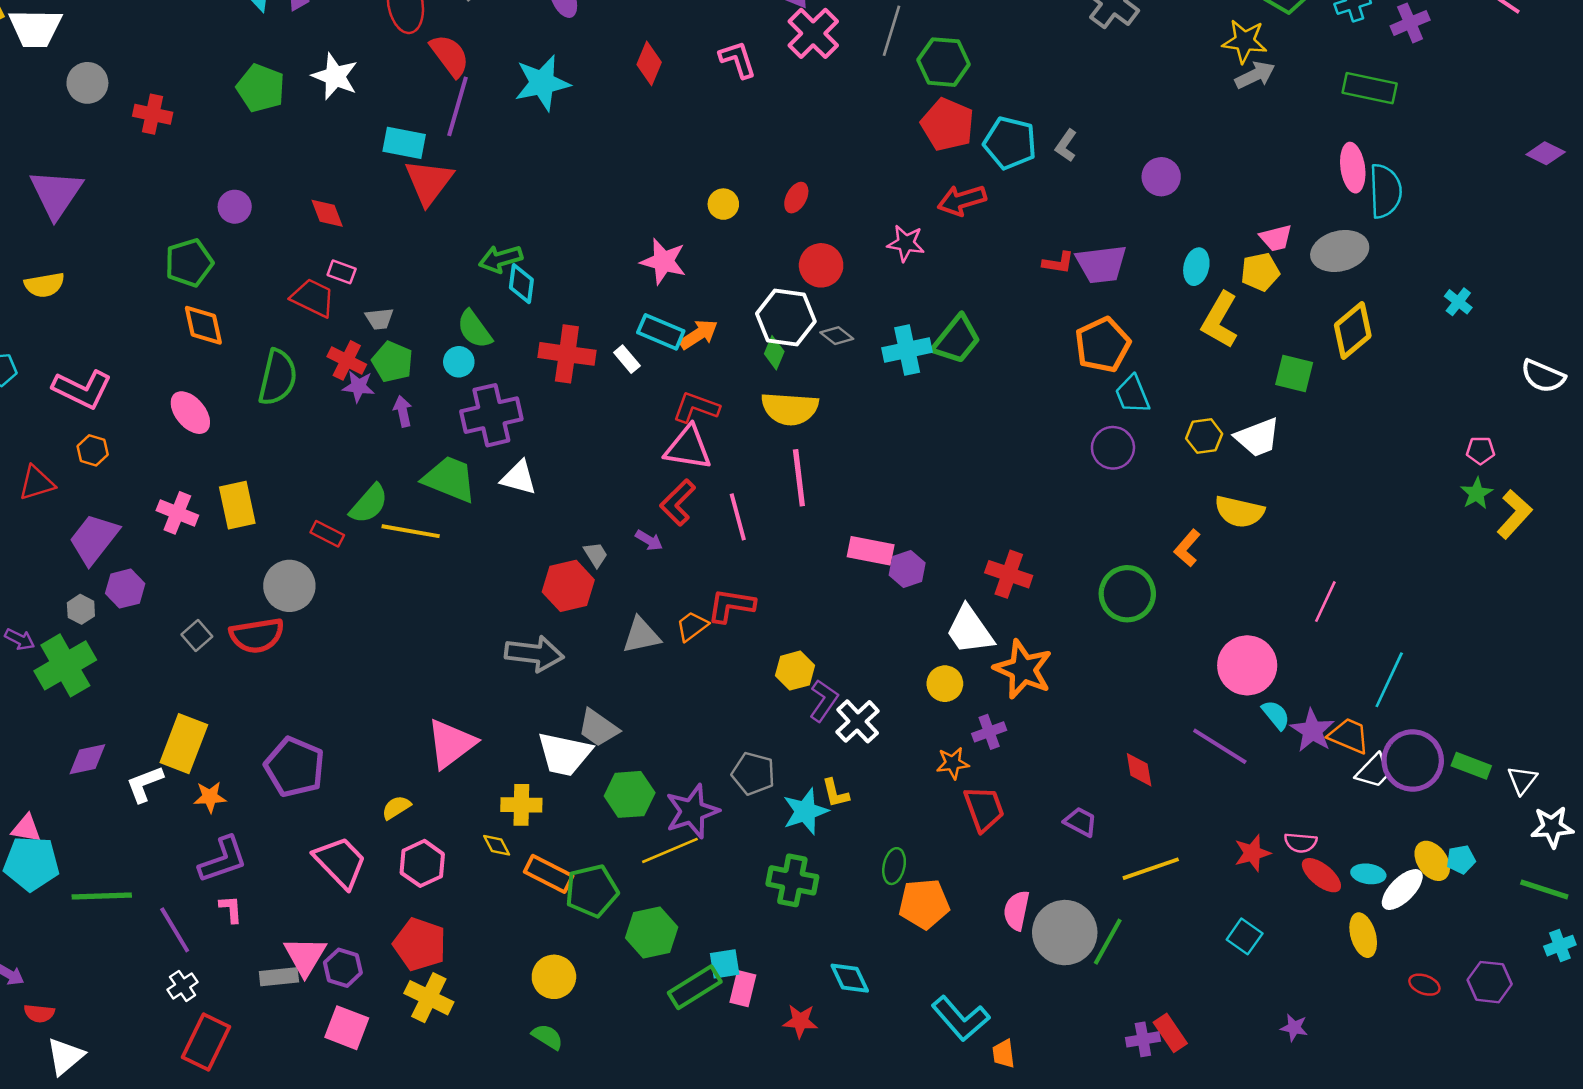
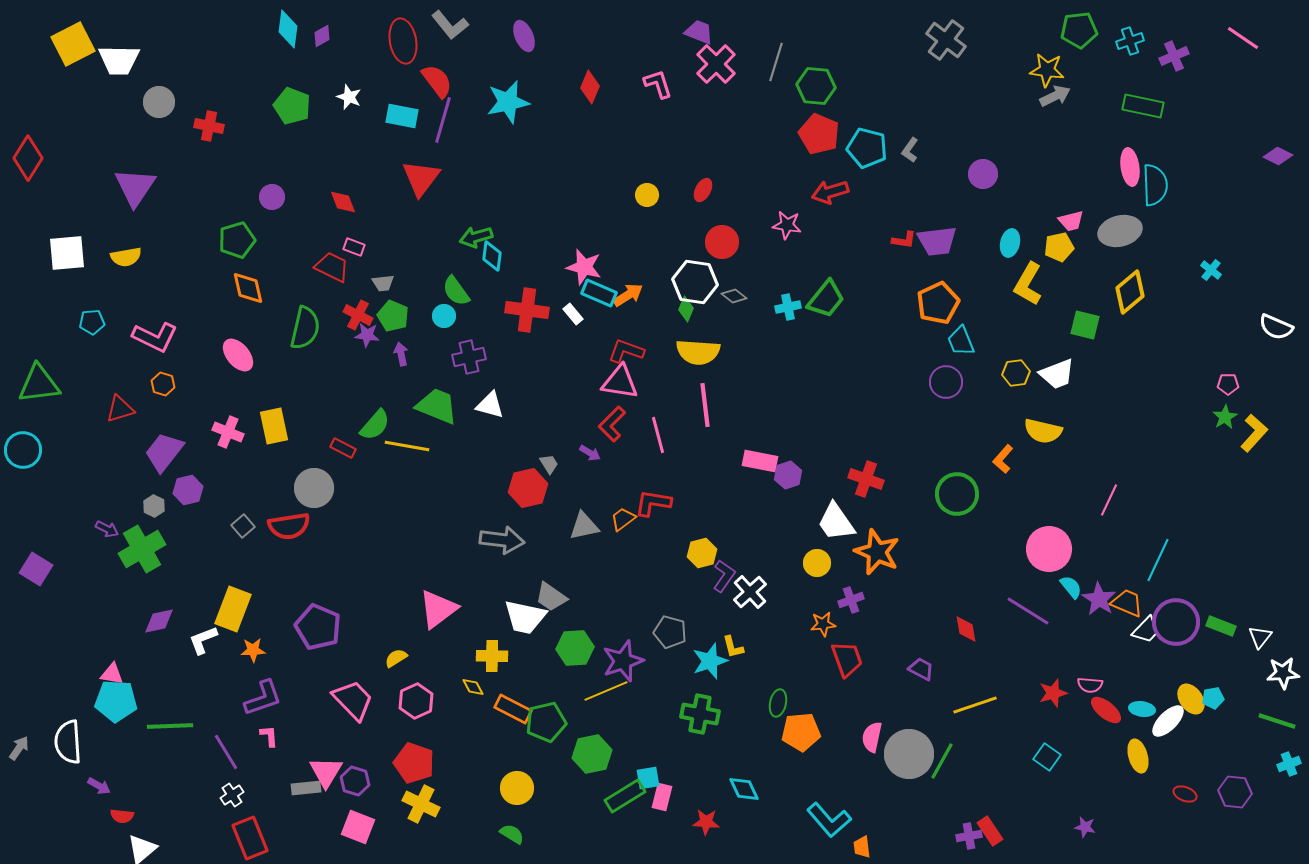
white star: (335, 76) -> (349, 97), size x0.7
cyan rectangle: (404, 143) -> (402, 116), moved
pink star: (663, 261) -> (584, 267), moved
cyan cross: (907, 350) -> (788, 307), size x0.7
purple cross: (491, 415) -> (469, 357), size x0.7
red rectangle: (206, 1042) -> (250, 838), turned -48

